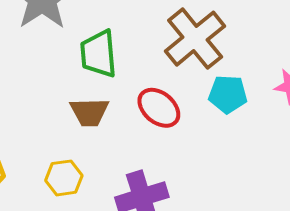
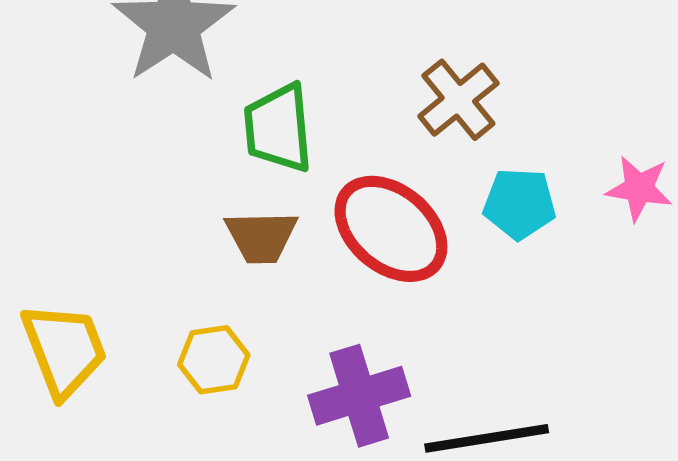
brown cross: (195, 39) -> (458, 100), size x0.7
red ellipse: (159, 108) -> (391, 229), size x1.4

